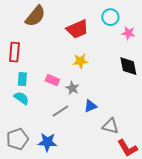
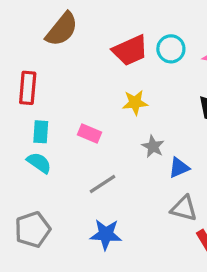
cyan circle: (110, 17) -> (171, 49), moved
gray star: (72, 88) -> (153, 146), moved
blue triangle: (90, 106) -> (179, 168), moved
blue star: (47, 142) -> (106, 234), moved

